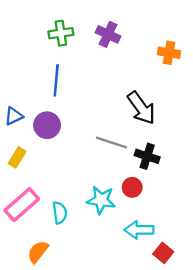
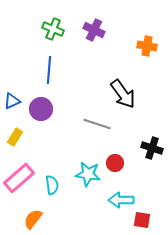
green cross: (61, 33) -> (53, 29), turned 30
black cross: (147, 156) -> (152, 148), moved
red square: (163, 253) -> (142, 220), turned -30

